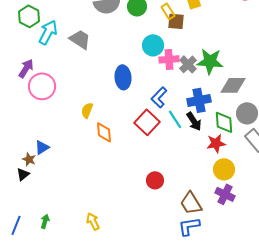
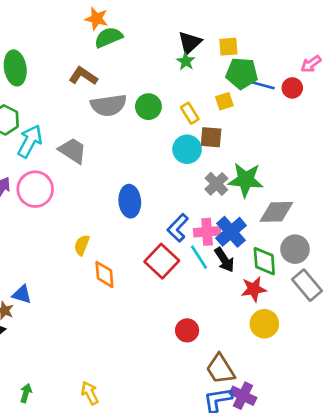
brown square: (176, 21) -> (211, 137), moved
cyan circle: (153, 45) -> (187, 149), moved
pink cross: (169, 59) -> (207, 232), moved
pink circle: (42, 86) -> (35, 189), moved
blue cross: (199, 100) -> (231, 232), turned -30
blue triangle: (42, 147) -> (22, 294), turned 49
red circle: (155, 180) -> (187, 330), moved
purple cross: (225, 194) -> (243, 396), moved

